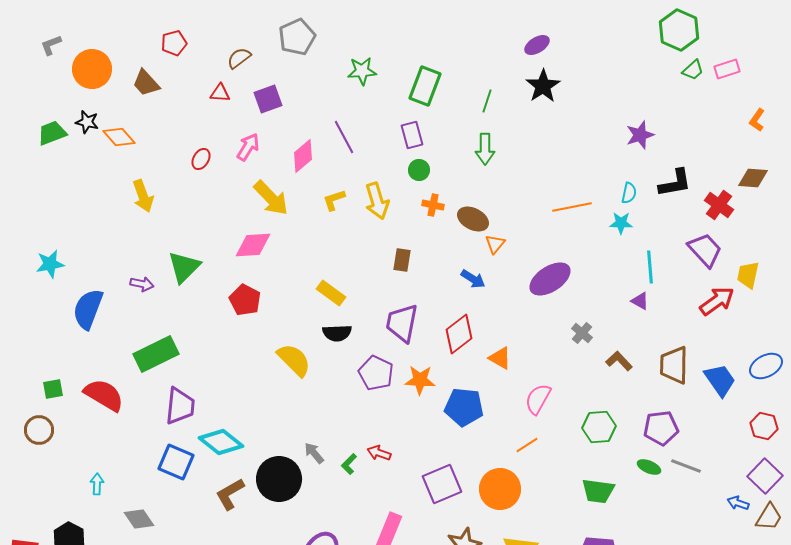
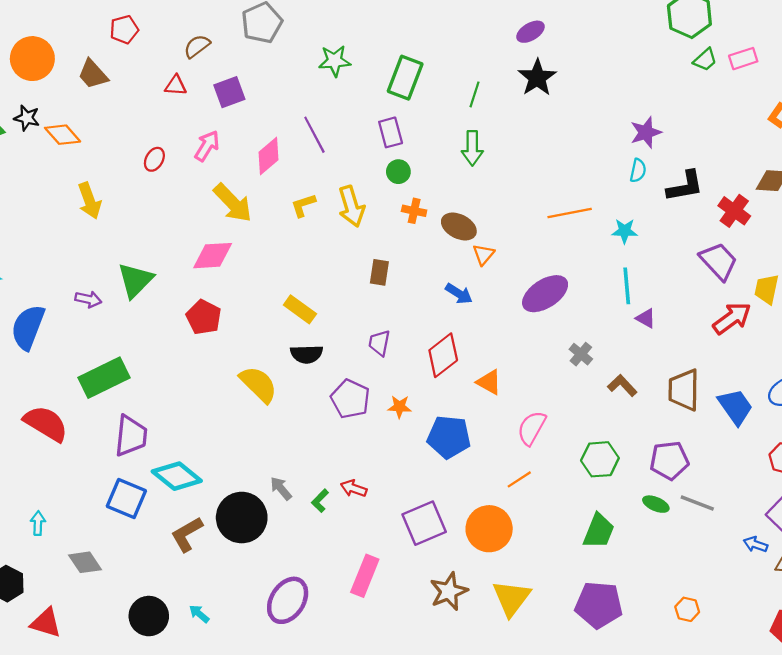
cyan semicircle: (629, 193) -> (638, 171), moved
cyan line: (650, 267) -> (627, 286), moved
purple trapezoid: (402, 323) -> (379, 343), size x0.6
orange star: (420, 380) -> (400, 407), size x0.7
green trapezoid: (598, 491) -> (599, 531), turned -76

